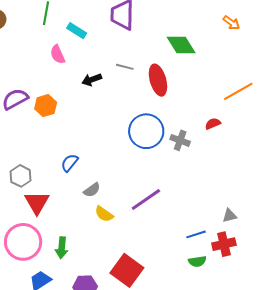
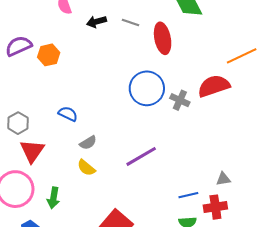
black arrow: (92, 80) -> (96, 22), moved
red semicircle: (213, 124) -> (214, 86), size x2.0
blue semicircle: (70, 163) -> (68, 114), turned 72
yellow semicircle: (104, 214) -> (86, 168), moved

